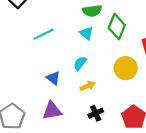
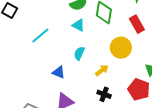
yellow arrow: (88, 86) -> (102, 70), moved
black cross: (96, 113) -> (104, 94), turned -32

